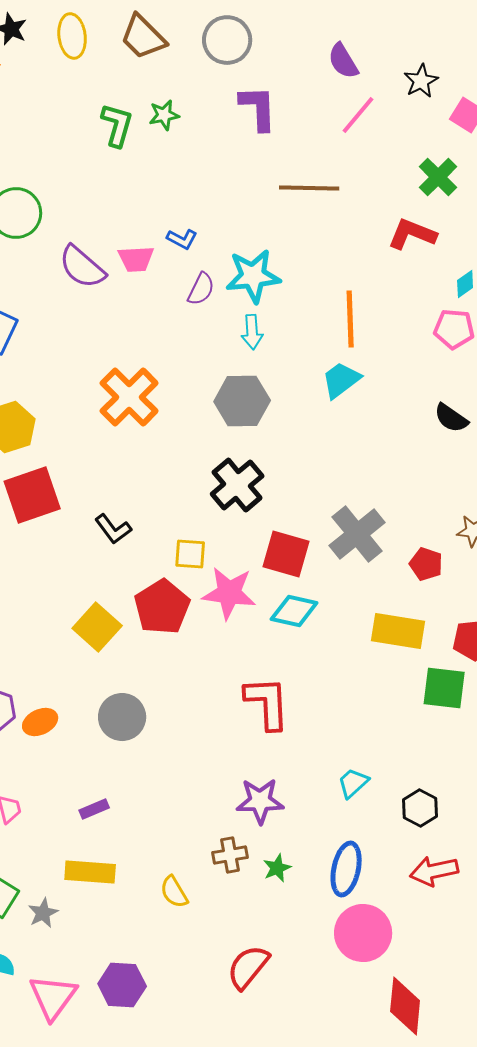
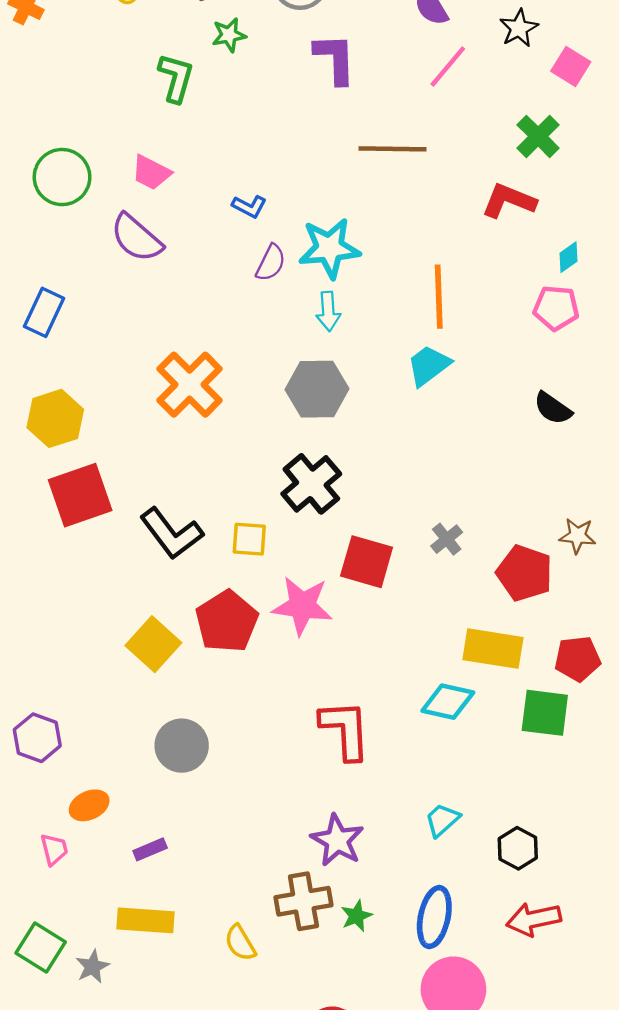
green star: (164, 115) -> (229, 35), moved
pink trapezoid: (136, 259) -> (151, 173), moved, turned 30
black L-shape: (113, 529) -> (171, 534), size x1.5
gray cross: (357, 534) -> (447, 539), size x0.5
yellow square: (190, 554) -> (249, 539), moved
red pentagon: (426, 564) -> (525, 573), size x1.5
cyan diamond: (294, 611) -> (448, 702), moved
orange ellipse: (40, 722) -> (89, 805), moved
purple star: (260, 801) -> (337, 840), turned 30
brown cross: (230, 855) -> (303, 901), size x1.4

